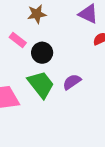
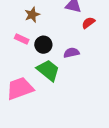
purple semicircle: (72, 82) -> (71, 53), moved, turned 35

